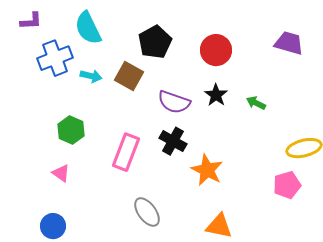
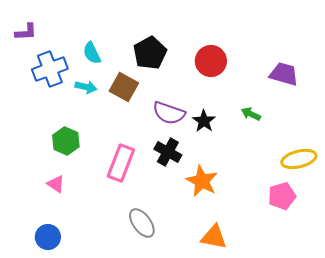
cyan semicircle: (88, 28) -> (92, 53), moved, size x0.7
purple trapezoid: (289, 43) -> (284, 74), moved
black star: (216, 95) -> (204, 121), moved

